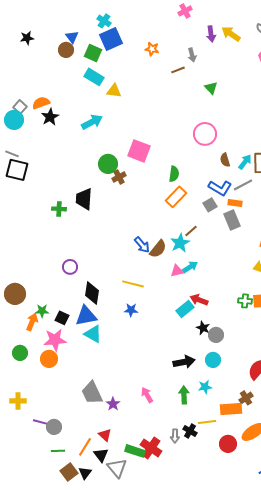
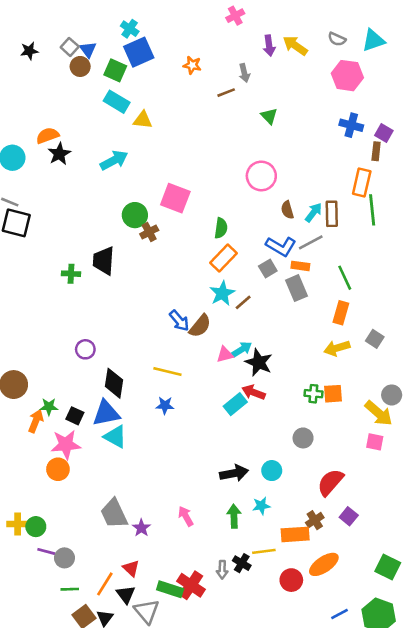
gray square: (20, 107) -> (70, 47), moved
cyan star: (180, 243) -> (222, 293), moved
black star: (203, 328) -> (259, 362), moved, size x1.5
gray circle: (216, 335) -> (303, 438), moved
green circle: (20, 353) -> (36, 527), moved

